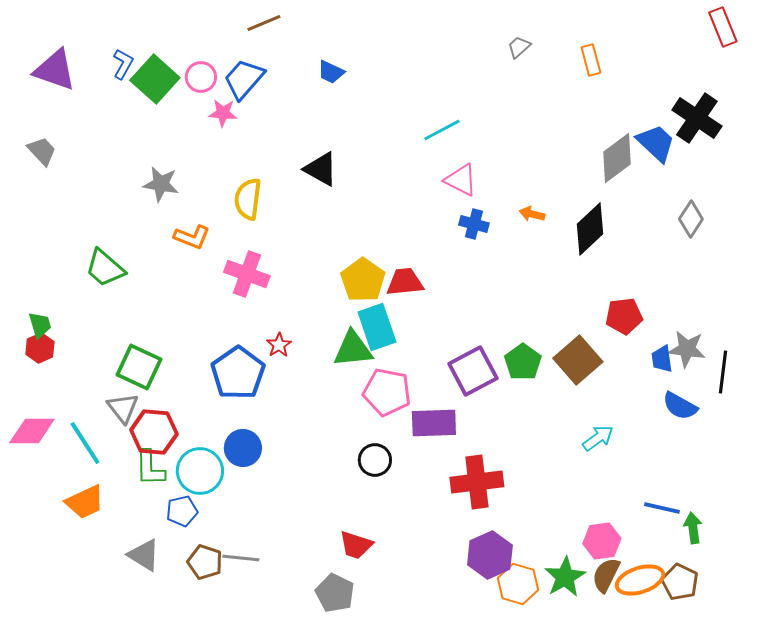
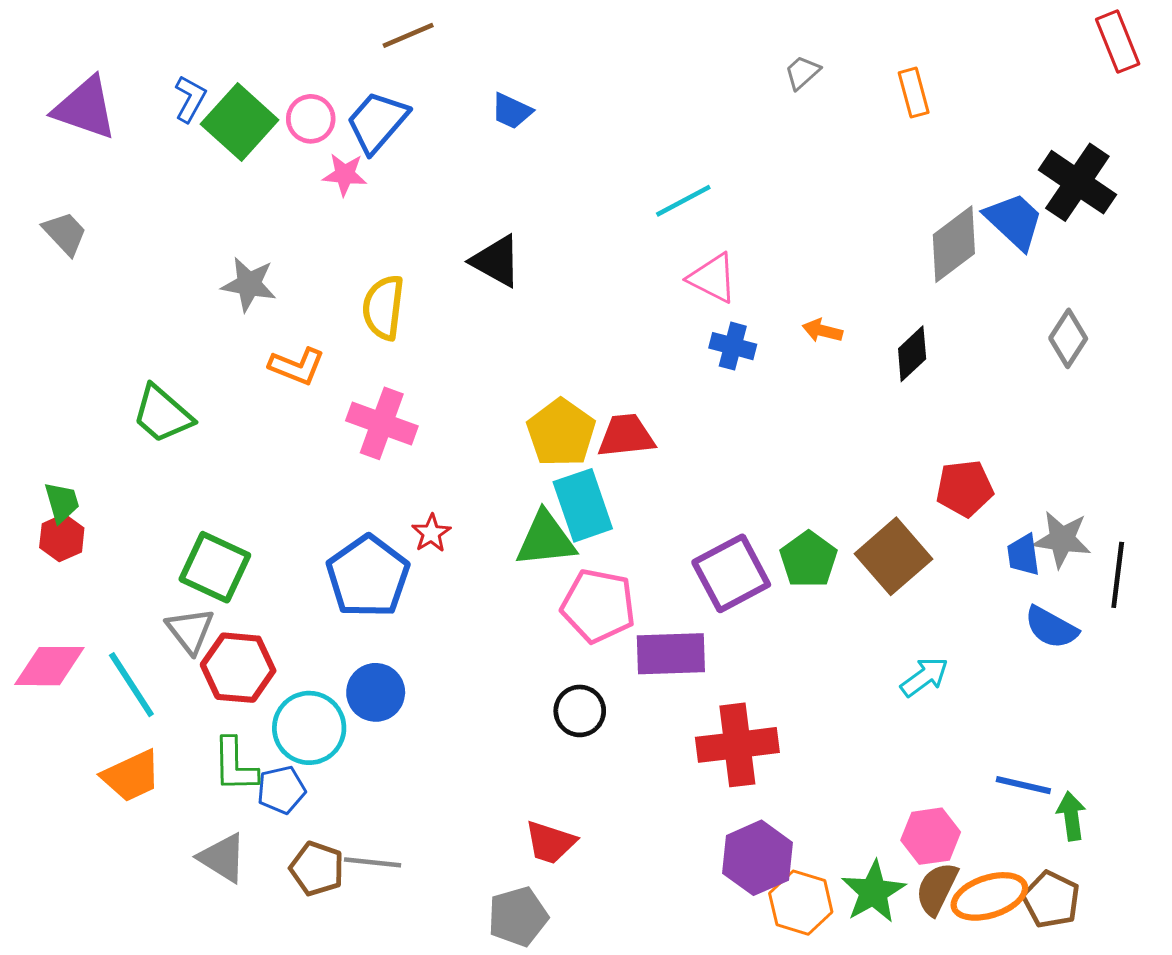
black diamond: (590, 229) -> (912, 354), size x0.7
green L-shape: (150, 468) -> (235, 765), moved
gray pentagon: (335, 593) -> (518, 917), turned 30

